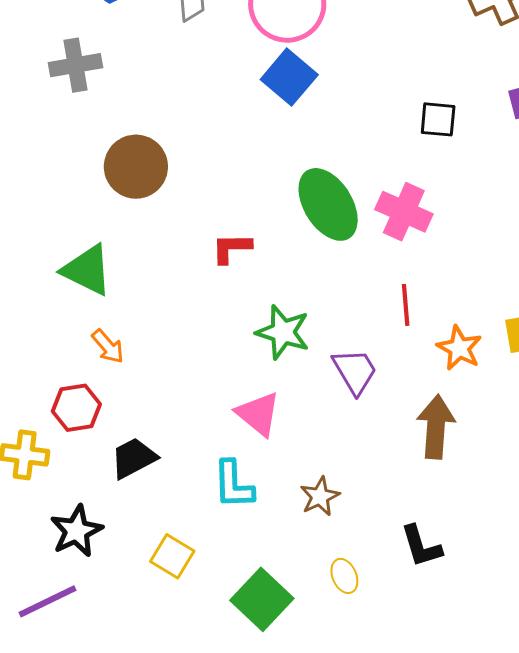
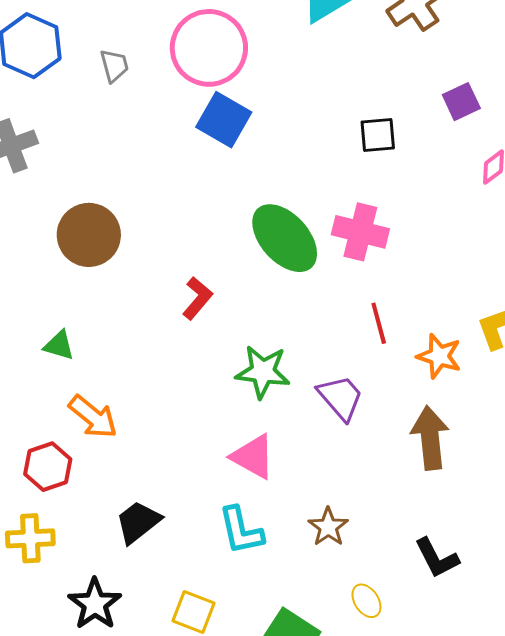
red L-shape: (232, 248) -> (197, 298), turned 141
green triangle: (87, 270) -> (59, 345), size x0.6
orange arrow: (108, 346) -> (93, 417), size x1.4
red hexagon: (76, 408) -> (48, 467), moved

